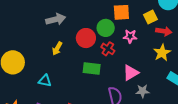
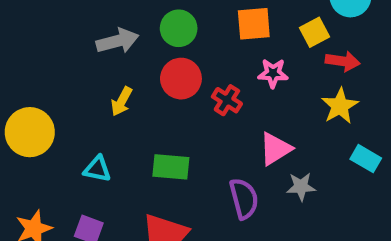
green circle: (106, 28) -> (179, 28), moved
green rectangle: (92, 69) -> (171, 167), moved

